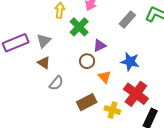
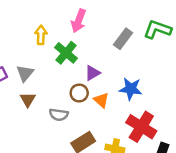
brown triangle: (44, 63) -> (28, 100), turned 32
orange triangle: (105, 77) -> (101, 100), moved
gray semicircle: (56, 83) -> (59, 115), moved, turned 63

